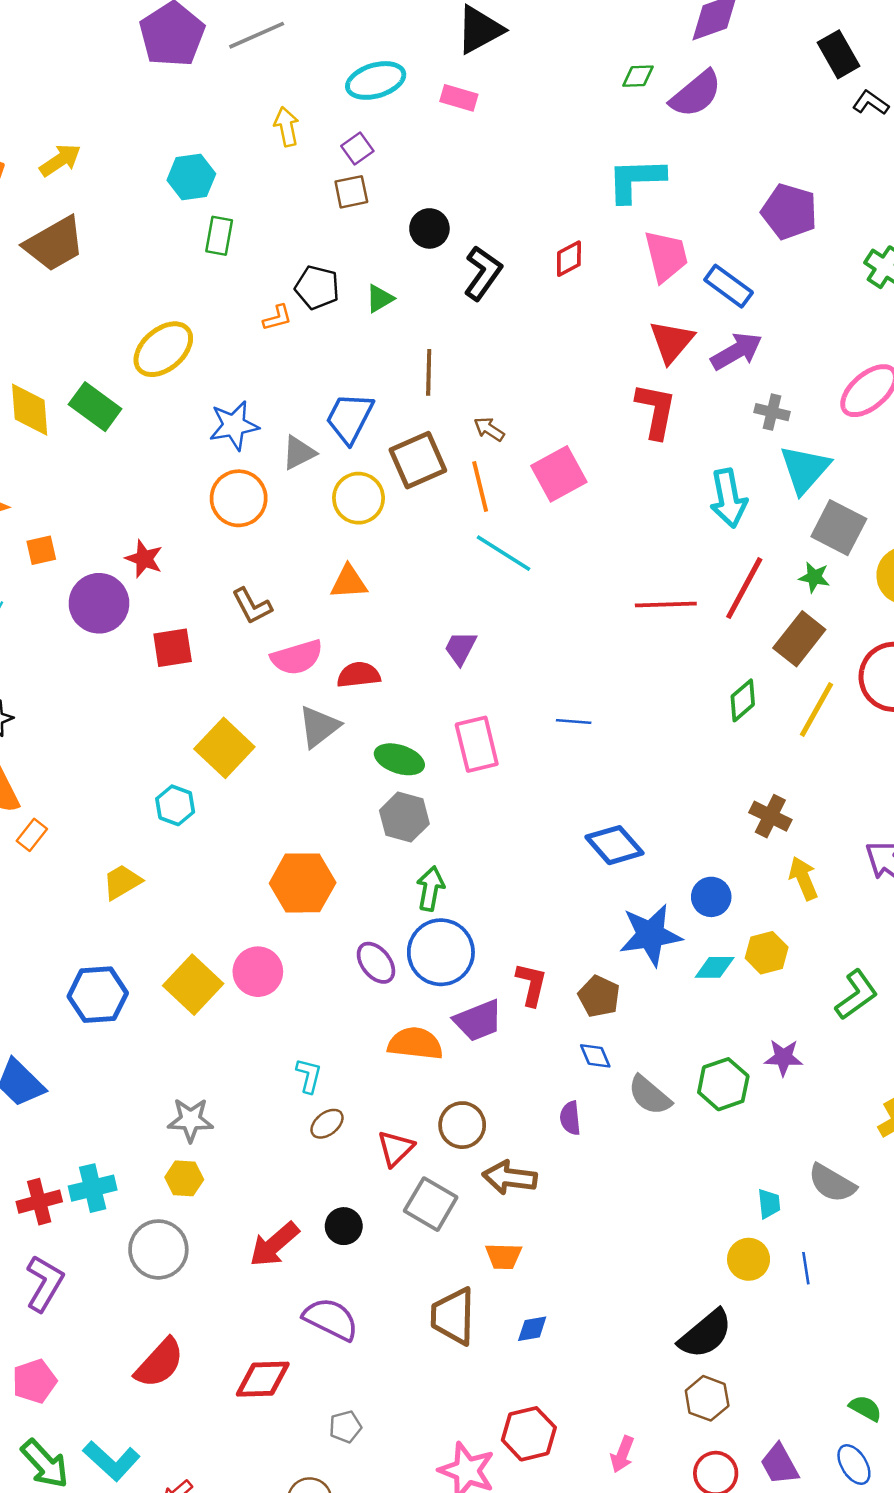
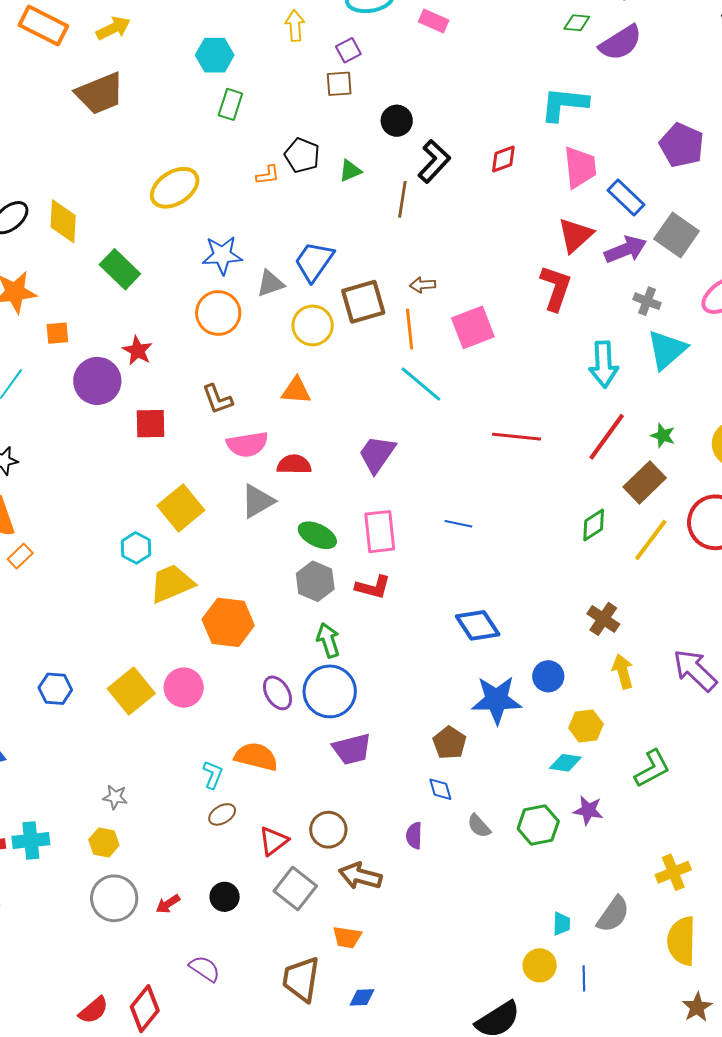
brown line: (429, 372) -> (402, 199), moved
green rectangle: (95, 407) -> (120, 269), moved
brown arrow: (489, 429) -> (423, 285), turned -45
gray square: (839, 528) -> (677, 235), moved
red line: (666, 604) -> (517, 437), moved
purple trapezoid: (460, 648) -> (377, 454), size x1.4
yellow trapezoid: (122, 882) -> (172, 583), moved, size x1.4
green arrow: (430, 889) -> (328, 640), turned -36
cyan diamond: (715, 967) -> (565, 763), moved
red L-shape: (531, 984) -> (373, 587), moved, turned 84
blue hexagon: (98, 995) -> (55, 689), size x0.7
orange semicircle: (415, 1044) -> (256, 757), moved
gray semicircle: (650, 1095) -> (479, 826), size x0.7
gray star: (190, 1120) -> (115, 797), size x0.7
gray semicircle: (832, 1183) -> (613, 914), turned -93
red arrow: (274, 1245) -> (168, 904), size x0.6
gray circle: (158, 1249) -> (114, 898), moved
purple semicircle: (331, 1319) -> (205, 969), size x0.7
red semicircle: (159, 1363) -> (94, 1010), moved, size x0.7
red diamond: (263, 1379) -> (145, 1009), turned -57

